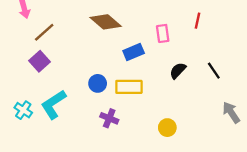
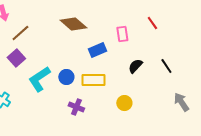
red line: (198, 21) -> (152, 23), turned -48
cyan L-shape: (53, 104) -> (39, 79), moved
yellow circle: (167, 128) -> (124, 103), moved

